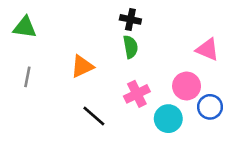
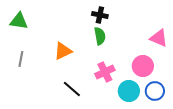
blue circle: (210, 107) -> (155, 91), moved

